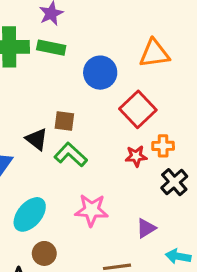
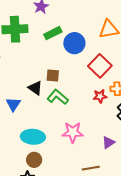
green rectangle: (51, 48) -> (53, 33), moved, turned -36
cyan ellipse: (30, 214) -> (33, 137), turned 55
brown circle: (44, 253) -> (34, 160), moved

